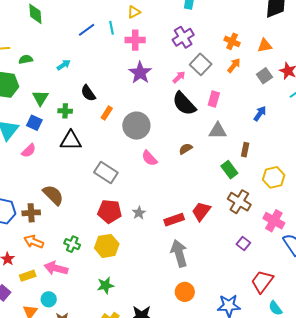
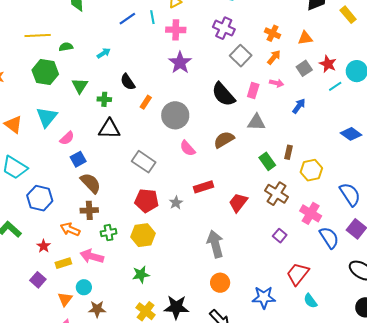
purple cross: (183, 37) -> (224, 28), turned -35
pink arrow: (179, 77) -> (277, 83), moved, turned 56
blue square: (34, 123) -> (78, 159), moved, turned 35
brown semicircle: (186, 149) -> (224, 140), size x1.5
brown rectangle: (245, 150) -> (288, 152), moved
brown cross: (31, 213) -> (89, 210), moved
red rectangle: (174, 220) -> (203, 187), moved
green cross: (72, 244) -> (109, 233), turned -35

